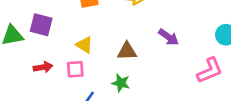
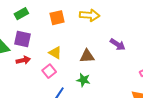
red arrow: (43, 67) -> (23, 60), moved
pink square: (75, 69) -> (49, 71), turned -32

